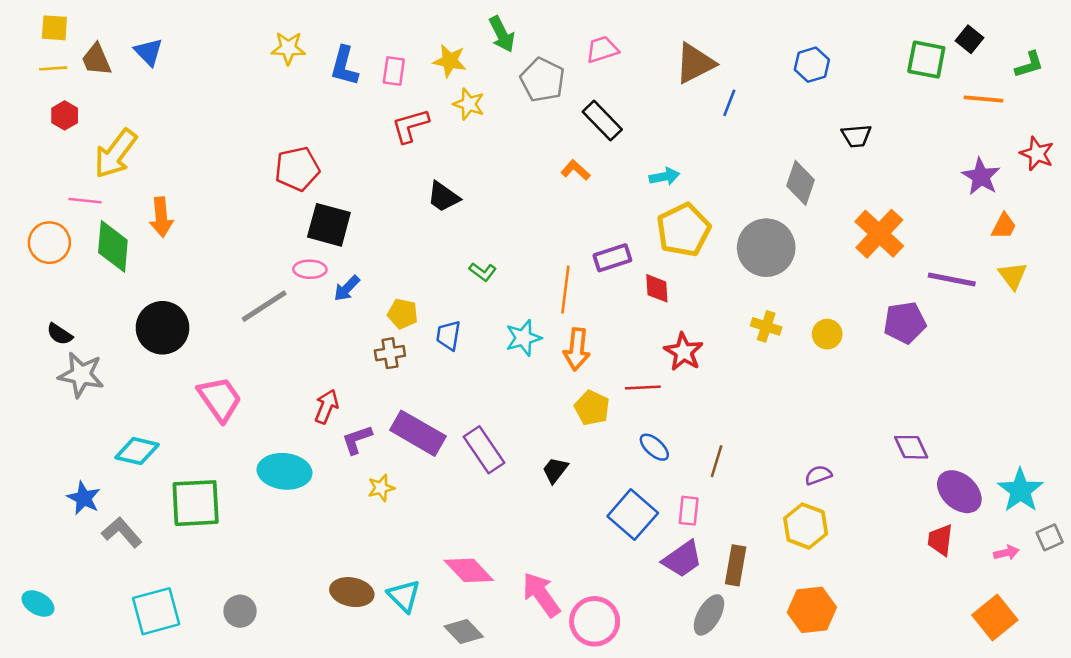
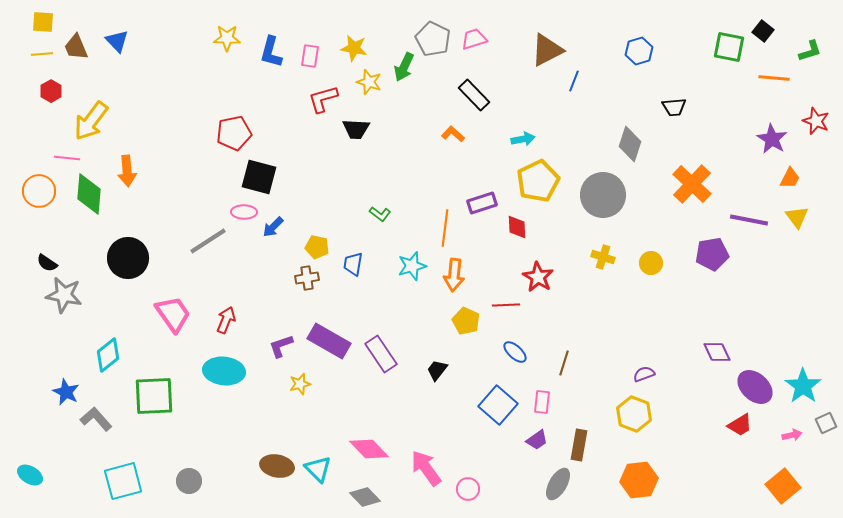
green arrow: (502, 34) -> (404, 67), moved, turned 52
gray pentagon: (542, 80) -> (433, 39), moved
black trapezoid: (443, 197) -> (356, 129), moved, turned -32
red arrow: (326, 407) -> (226, 320), moved
cyan diamond: (137, 451) -> (108, 355), turned -52
red trapezoid: (940, 540) -> (740, 425), turned -128
purple trapezoid: (682, 559) -> (537, 440), size x0.7
pink circle: (595, 621) -> (468, 489), size x0.6

